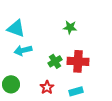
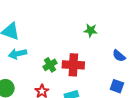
green star: (70, 27) -> (91, 30), moved

